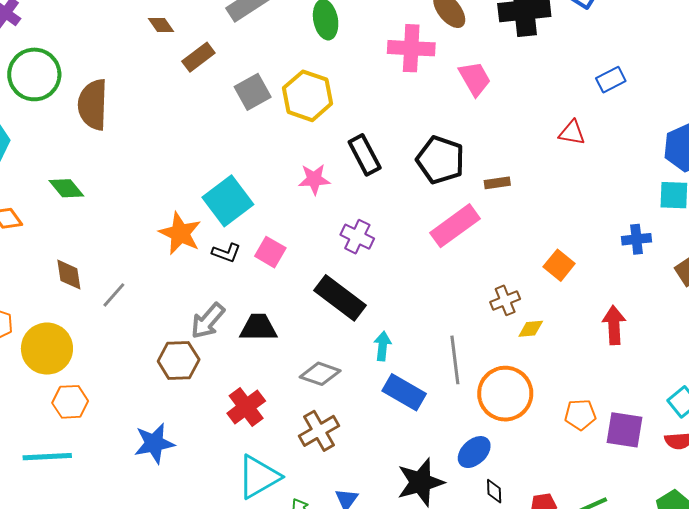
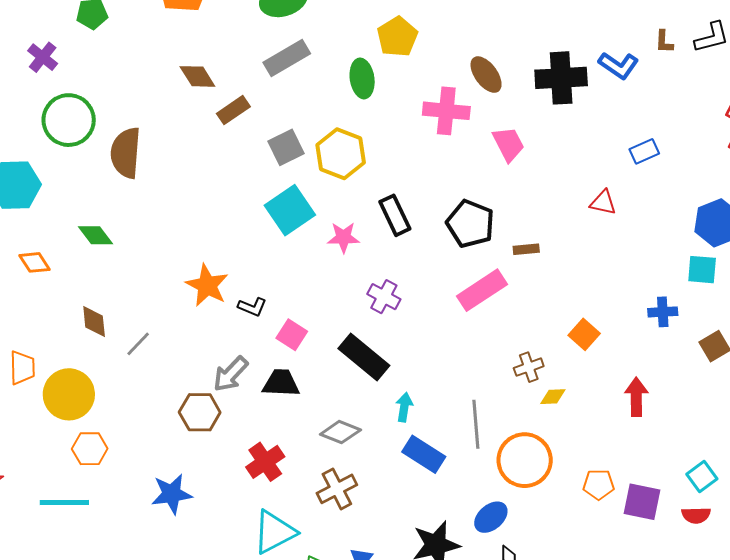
brown diamond: (161, 25) -> (197, 76), size x1.4
cyan square: (228, 201) -> (290, 210), moved
pink square: (270, 252) -> (292, 335), moved

